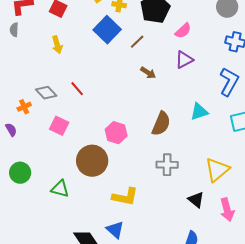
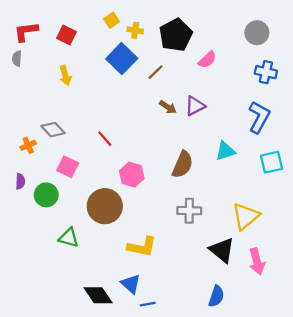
purple triangle: (184, 60) -> (195, 106), moved
red line: (77, 89) -> (105, 139), moved
purple semicircle: (11, 130) -> (20, 181), moved, turned 32
green circle: (20, 173) -> (46, 195), moved
black triangle: (196, 200) -> (222, 250), size x1.4

